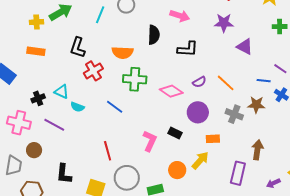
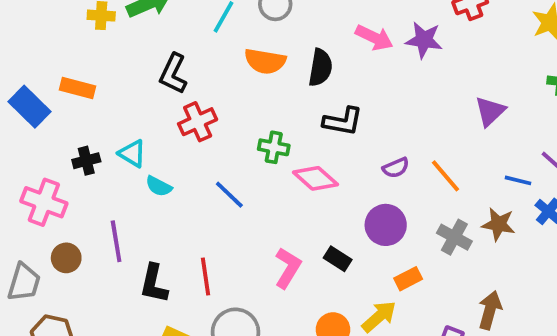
purple star: (224, 23) -> (424, 40), moved
purple triangle: (245, 47) -> (490, 111), turned 42
black L-shape: (188, 49) -> (343, 121), moved
orange rectangle: (36, 51) -> (78, 88), moved
orange semicircle: (123, 52) -> (265, 61), moved
green cross: (135, 79) -> (274, 147), size x0.7
pink diamond: (171, 91) -> (315, 178), moved
purple line: (54, 125) -> (116, 241), moved, turned 45
orange rectangle: (213, 139) -> (408, 279), turned -32
black L-shape: (64, 174) -> (154, 284), moved

